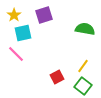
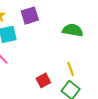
yellow line: (83, 66) -> (71, 69), turned -56

